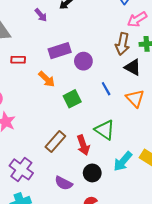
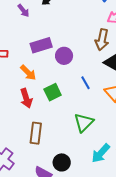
green triangle: (105, 130) -> (84, 123), turned 40
brown rectangle: (55, 142) -> (36, 133), turned -35
red arrow: (83, 145) -> (26, 98), moved
black circle: (92, 173) -> (62, 162), moved

